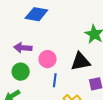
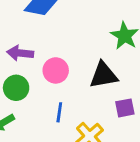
blue line: (55, 80) -> (59, 112), moved

